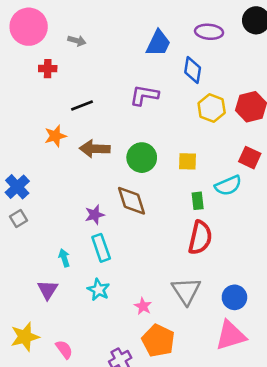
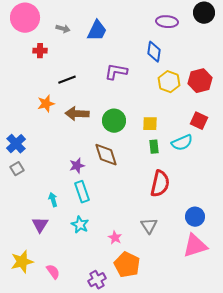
blue trapezoid: (158, 43) -> (97, 31), moved
green rectangle: (198, 201) -> (154, 147), moved
gray triangle: (186, 291) -> (149, 226), size x0.7
blue circle: (234, 297) -> (195, 217), moved
pink triangle: (231, 335) -> (195, 246), moved

